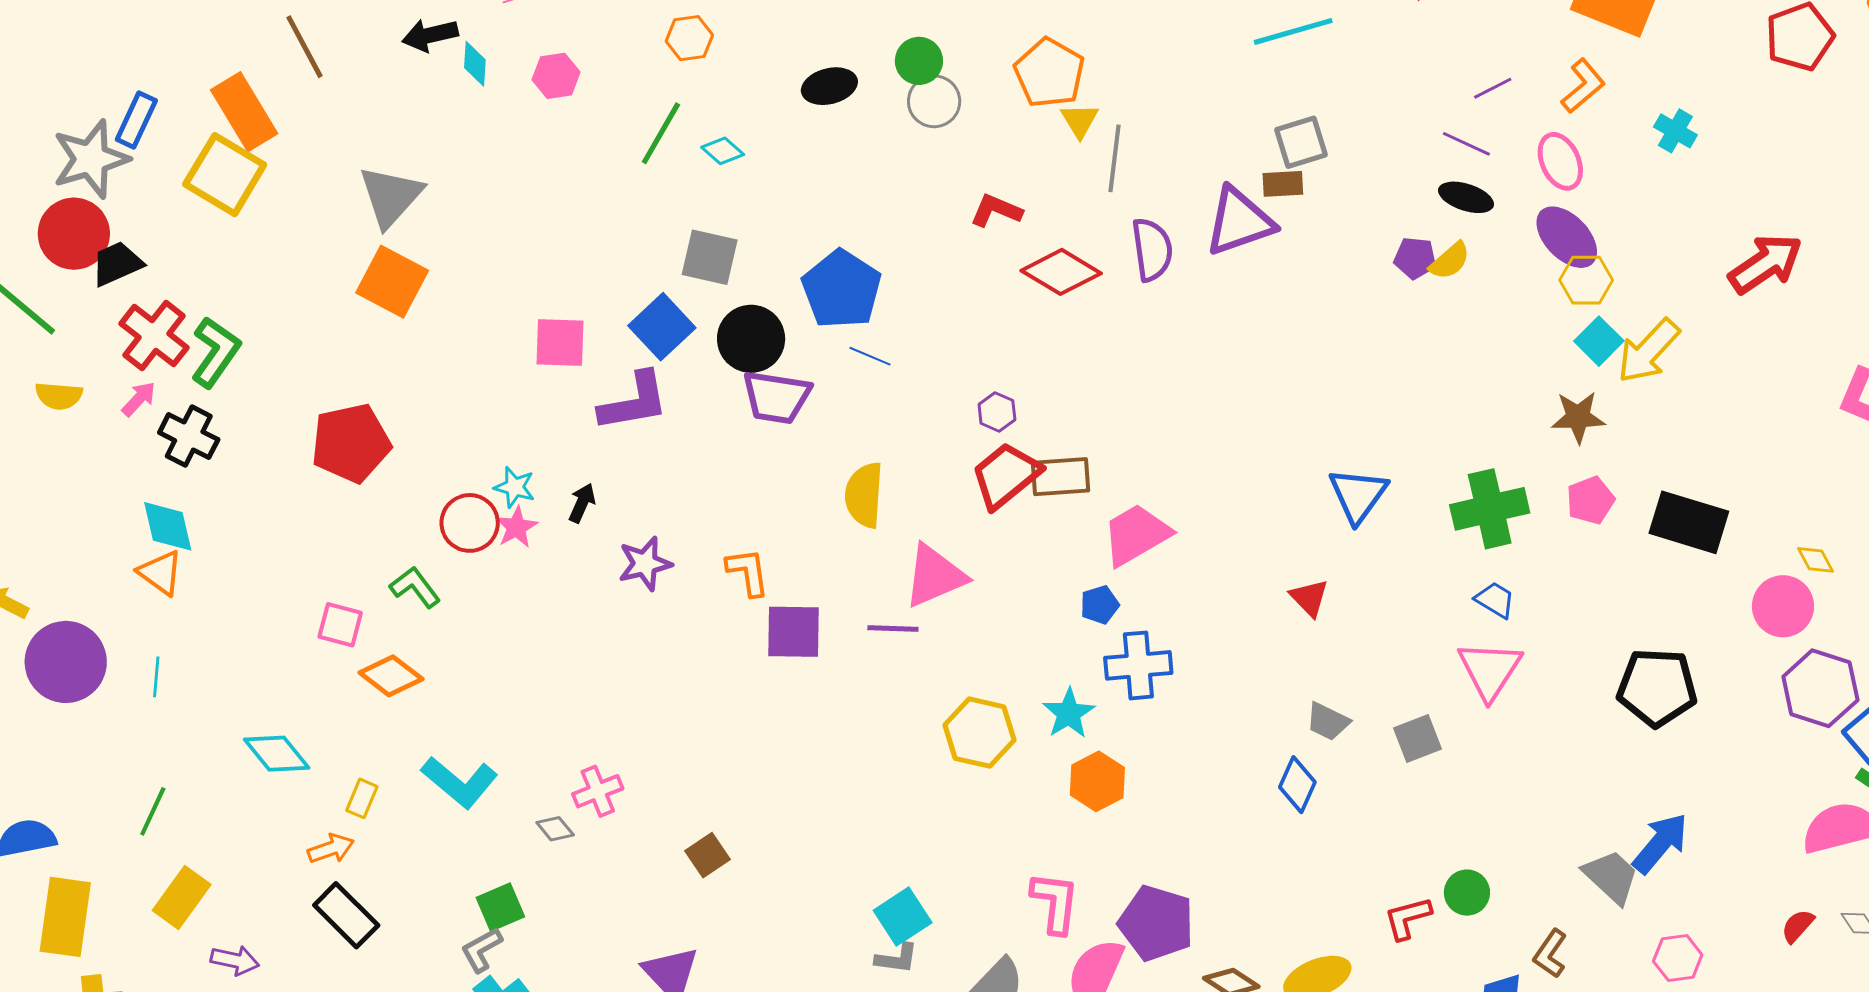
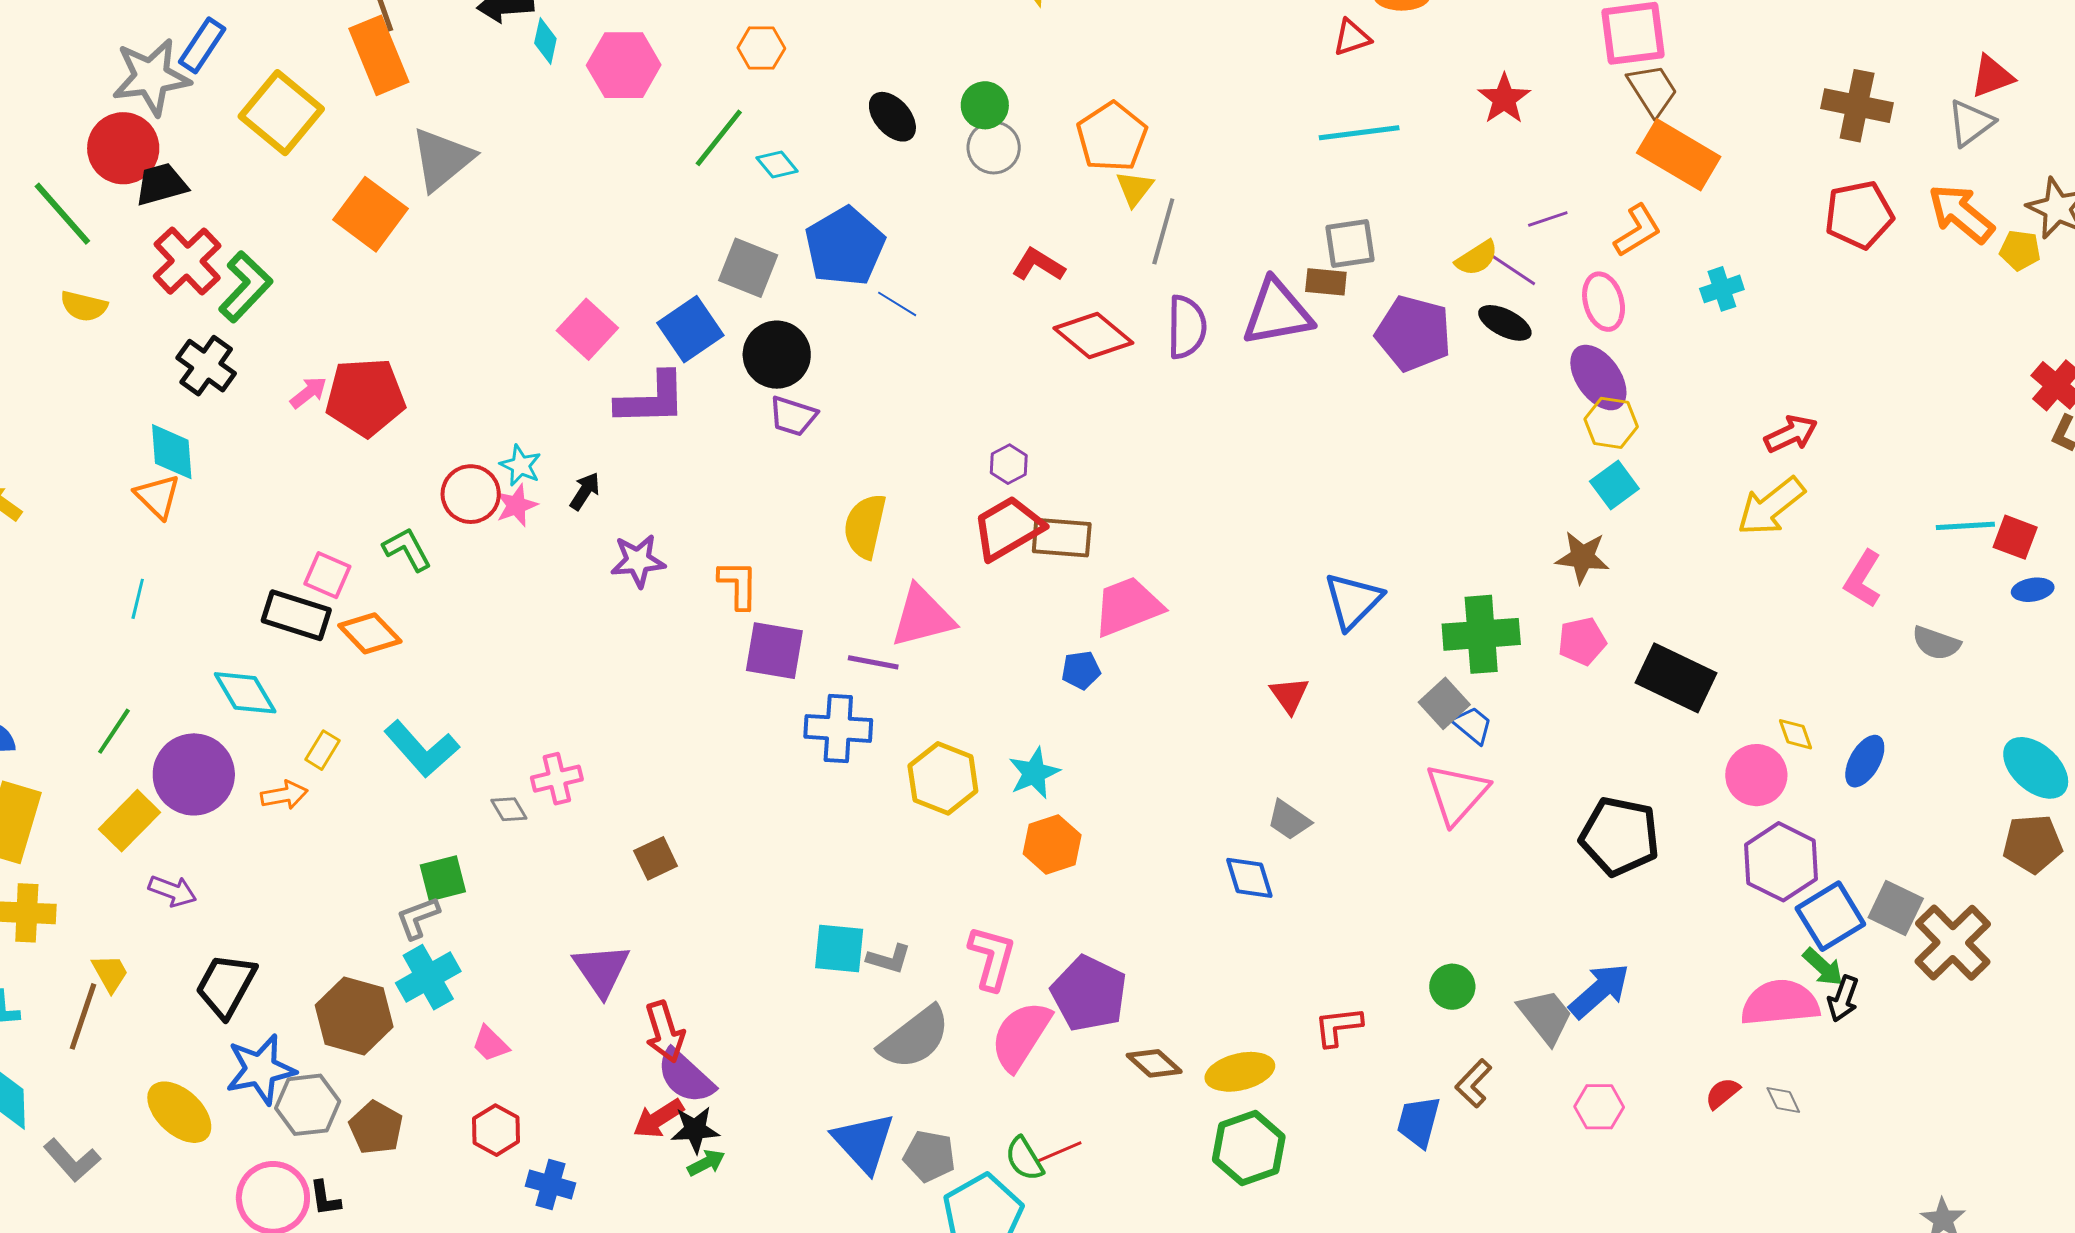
pink hexagon: (556, 76) -> (624, 65), size x1.5
black ellipse: (829, 86) -> (892, 117), turned 54
orange rectangle: (244, 112) -> (379, 55), moved
cyan cross: (1675, 131) -> (1722, 289), turned 33
purple pentagon: (1415, 258) -> (1414, 333), moved, size x1.8
yellow semicircle: (1450, 261) -> (1477, 258), moved
red arrow: (1766, 264) -> (1791, 434), size x0.7
orange square: (392, 282) -> (370, 214), moved
blue pentagon: (842, 289) -> (845, 246), moved
pink square: (560, 342) -> (587, 329), turned 32
yellow arrow: (1648, 351) -> (1771, 506), moved
blue line: (870, 356) -> (897, 304), moved
purple trapezoid: (776, 397) -> (793, 416), size x0.7
pink arrow: (139, 399) -> (308, 393), moved
purple circle: (66, 662) -> (194, 774), moved
blue cross: (1138, 665) -> (838, 728), moved
gray square: (1418, 738) -> (1444, 703), moved, turned -30
blue diamond: (1297, 785) -> (1249, 878), turned -50
green circle: (1467, 893) -> (1452, 987), moved
black rectangle: (346, 915) -> (296, 615), moved, turned -36
cyan square: (903, 916) -> (839, 949), turned 30
gray L-shape: (897, 959) -> (889, 959), moved

